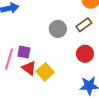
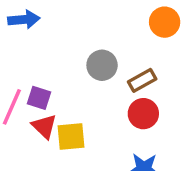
brown rectangle: (84, 25) -> (142, 80), moved
yellow square: (45, 72) -> (71, 136), turned 30

